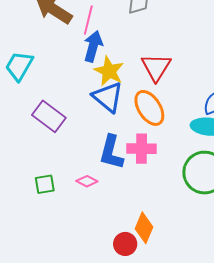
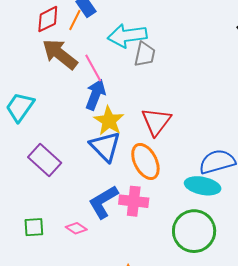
pink line: (88, 20) -> (93, 68), turned -48
blue L-shape: (111, 152) -> (103, 202), turned 39

